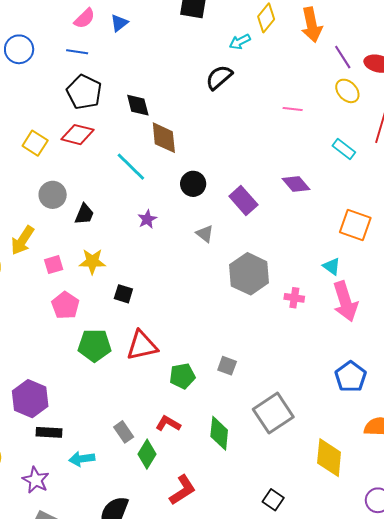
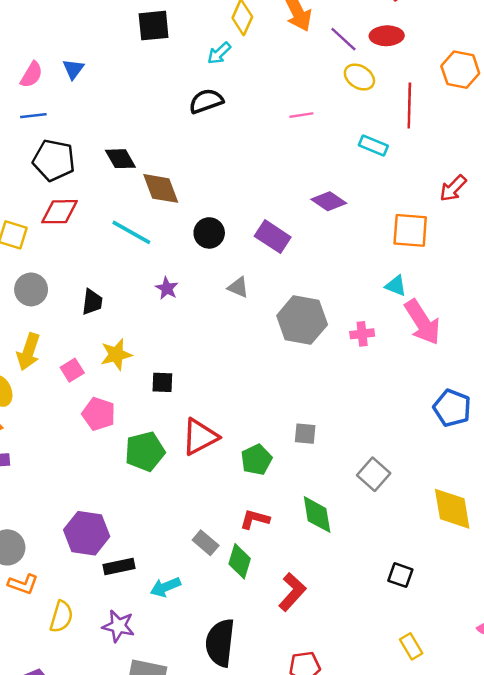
black semicircle: (219, 77) -> (206, 101), turned 36
gray circle: (53, 195) -> (31, 289), moved
gray square: (273, 413) -> (374, 474), size x0.7

